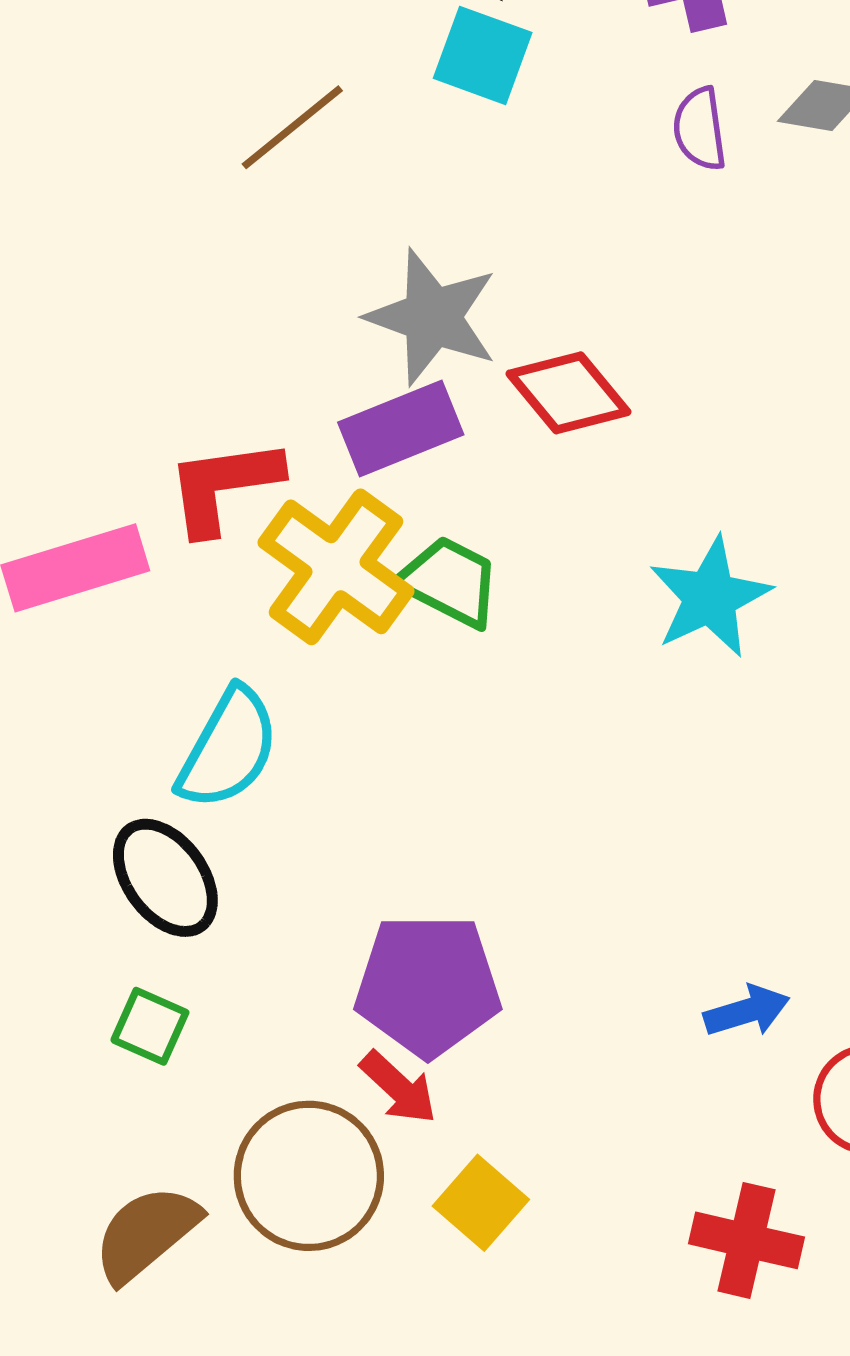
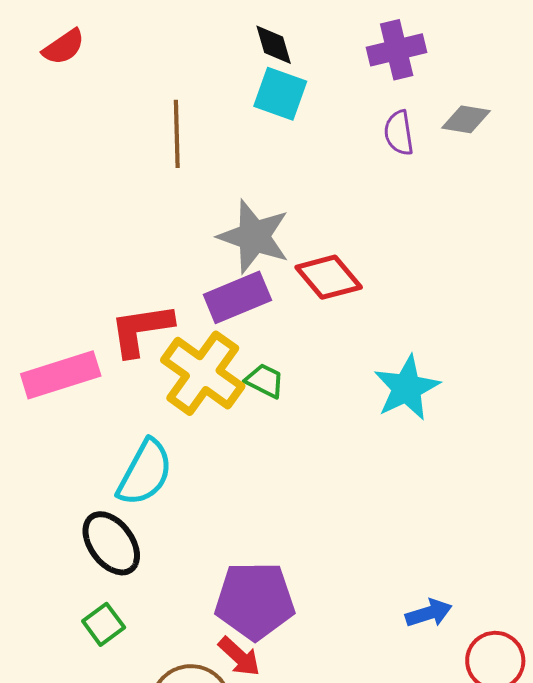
brown line: (292, 127) -> (177, 134), turned -52
green trapezoid: (450, 582) -> (265, 381), size x0.7
green square: (150, 1026) -> (104, 624), turned 30

